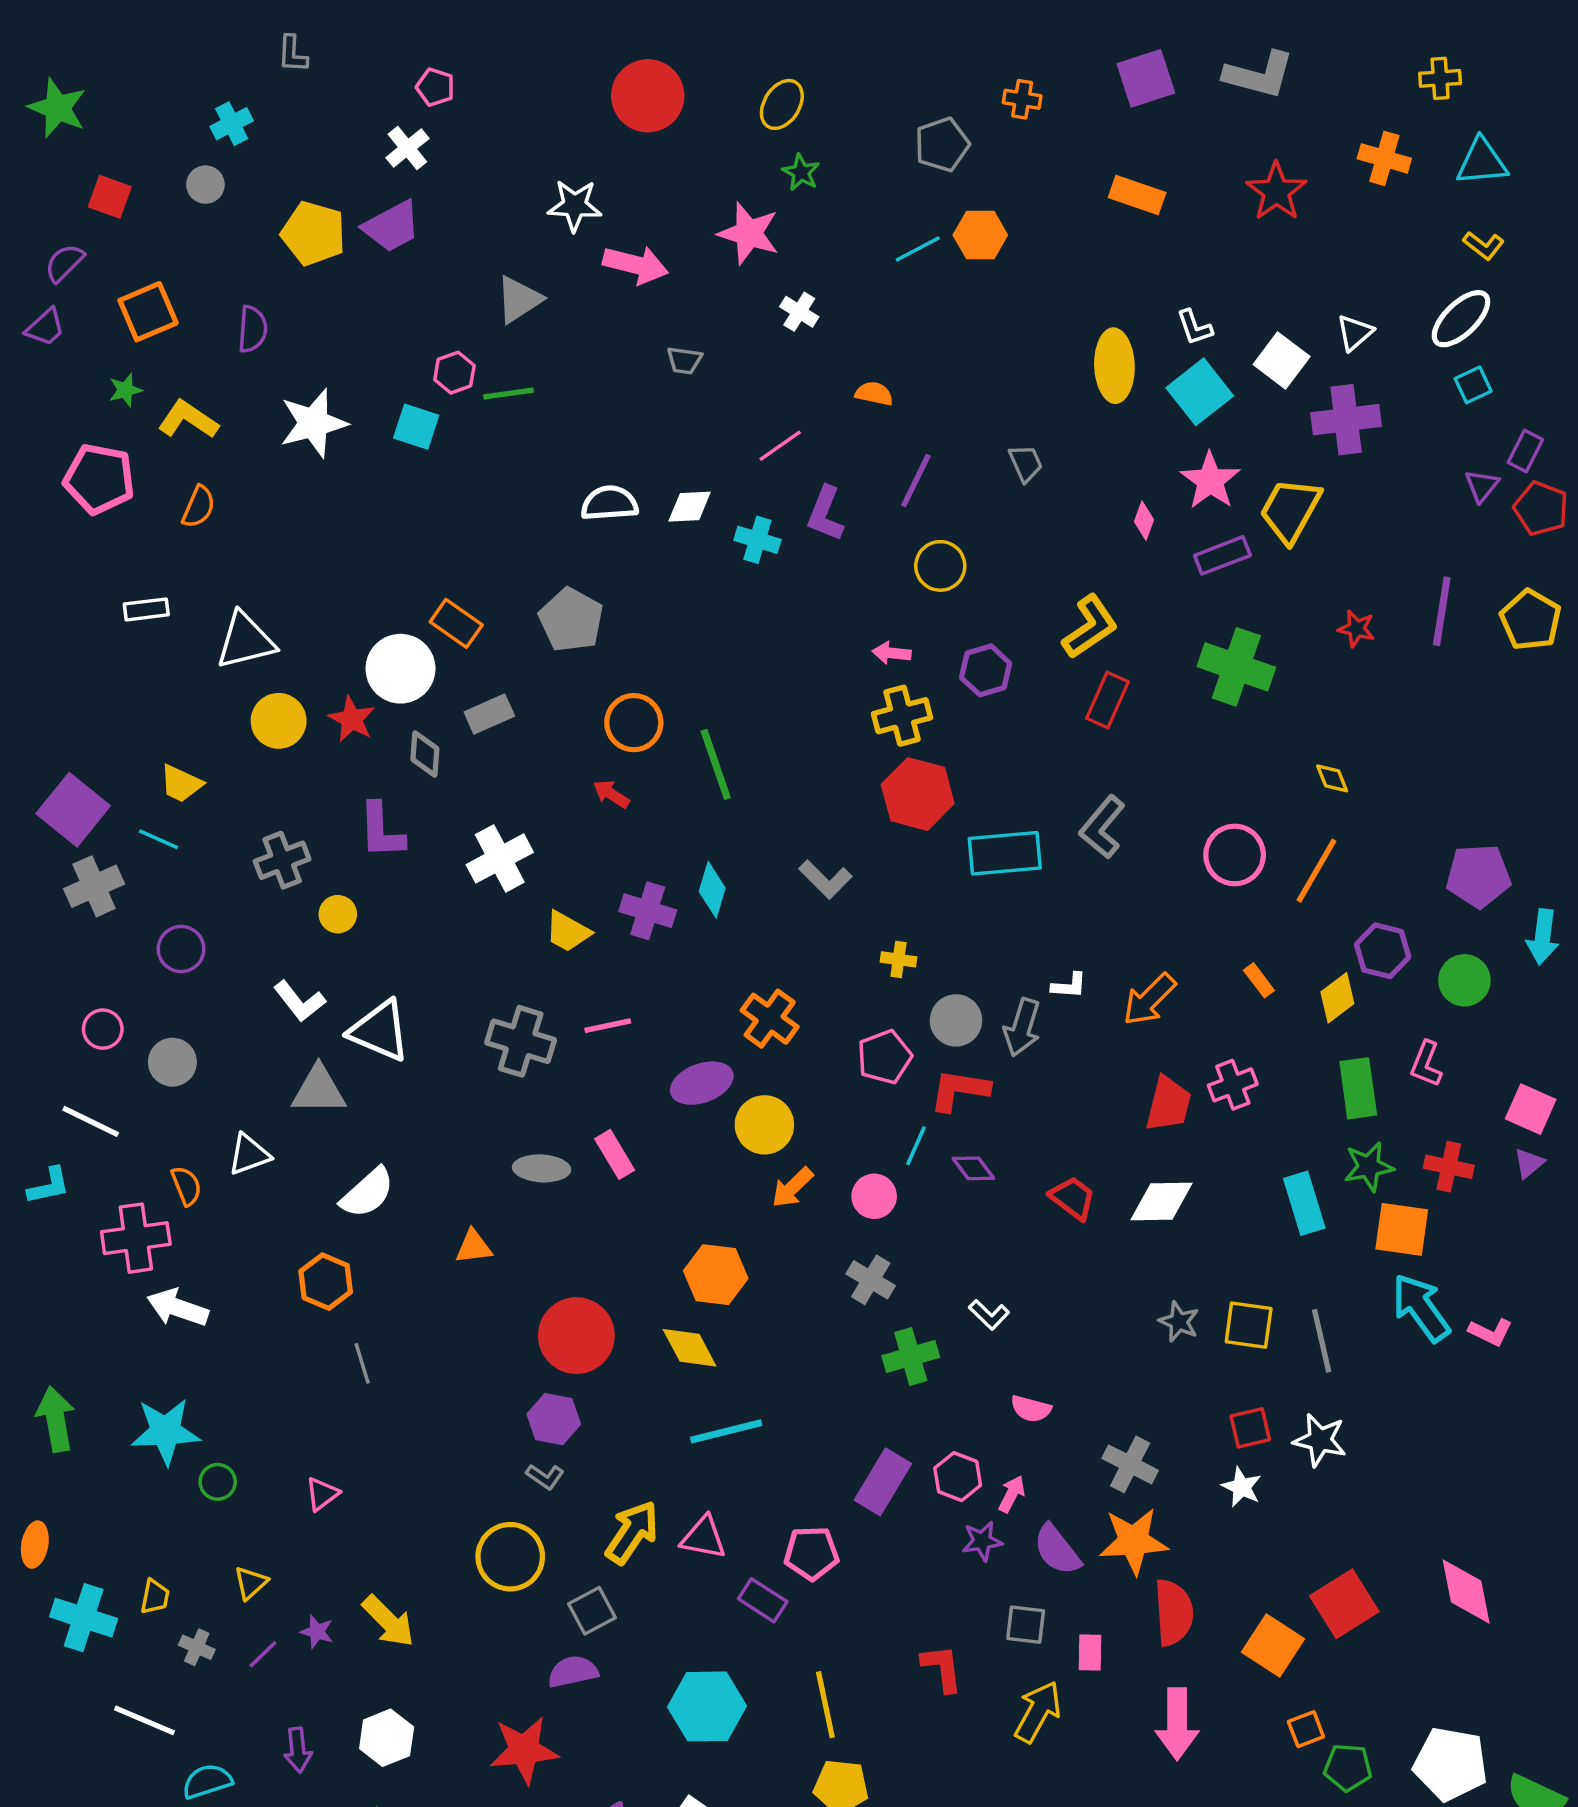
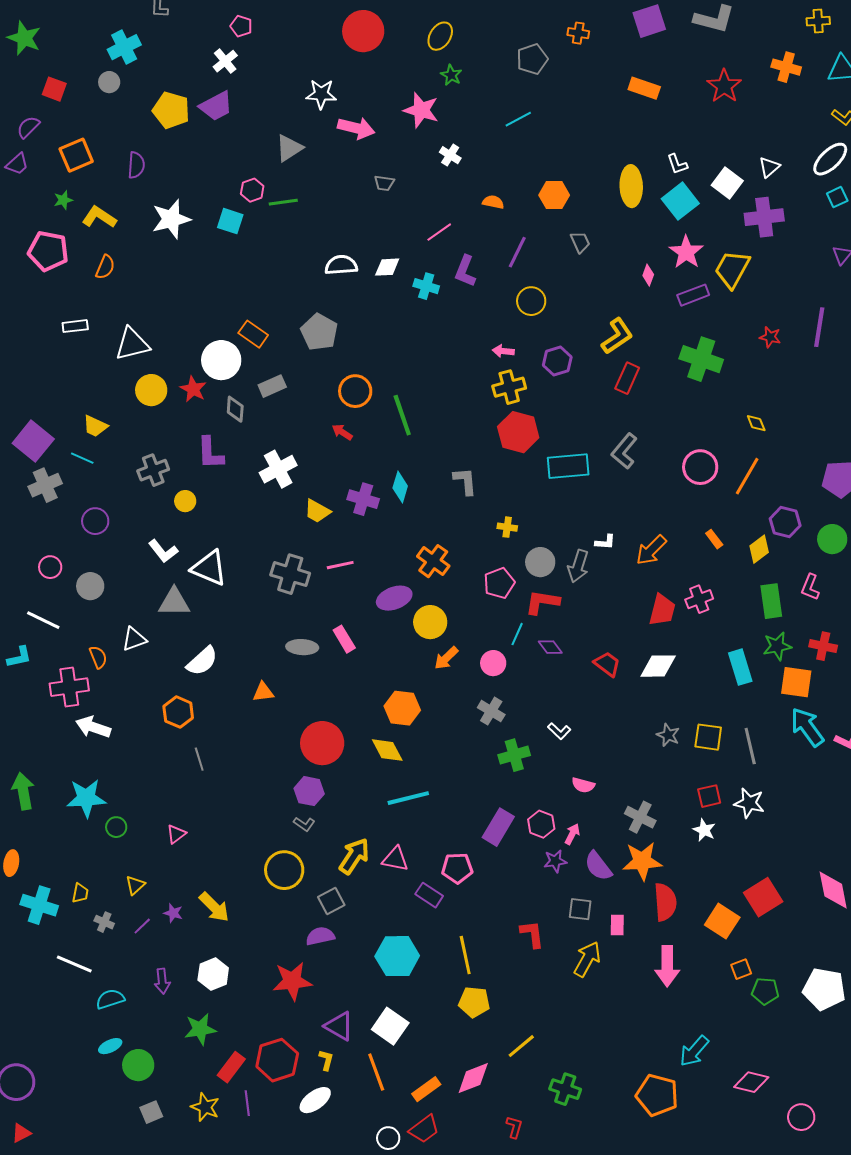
cyan cross: (232, 124) -> (124, 47), size x1.4
orange hexagon: (980, 235) -> (554, 195), moved
gray L-shape: (825, 879) -> (465, 481), turned -140

